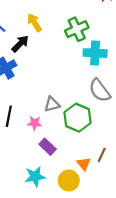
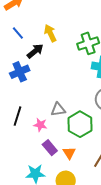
orange triangle: (84, 164) -> (69, 153), moved

